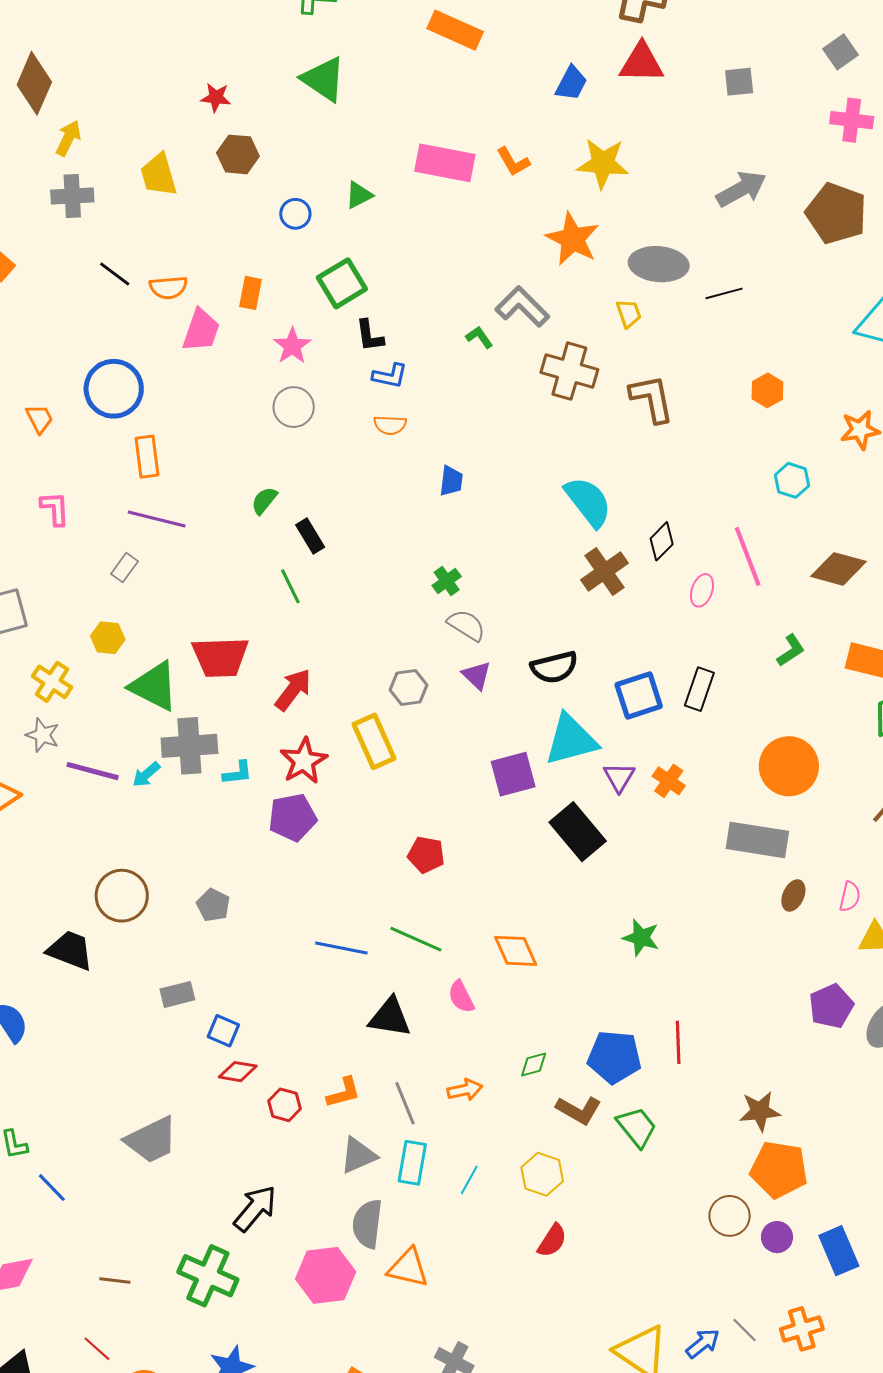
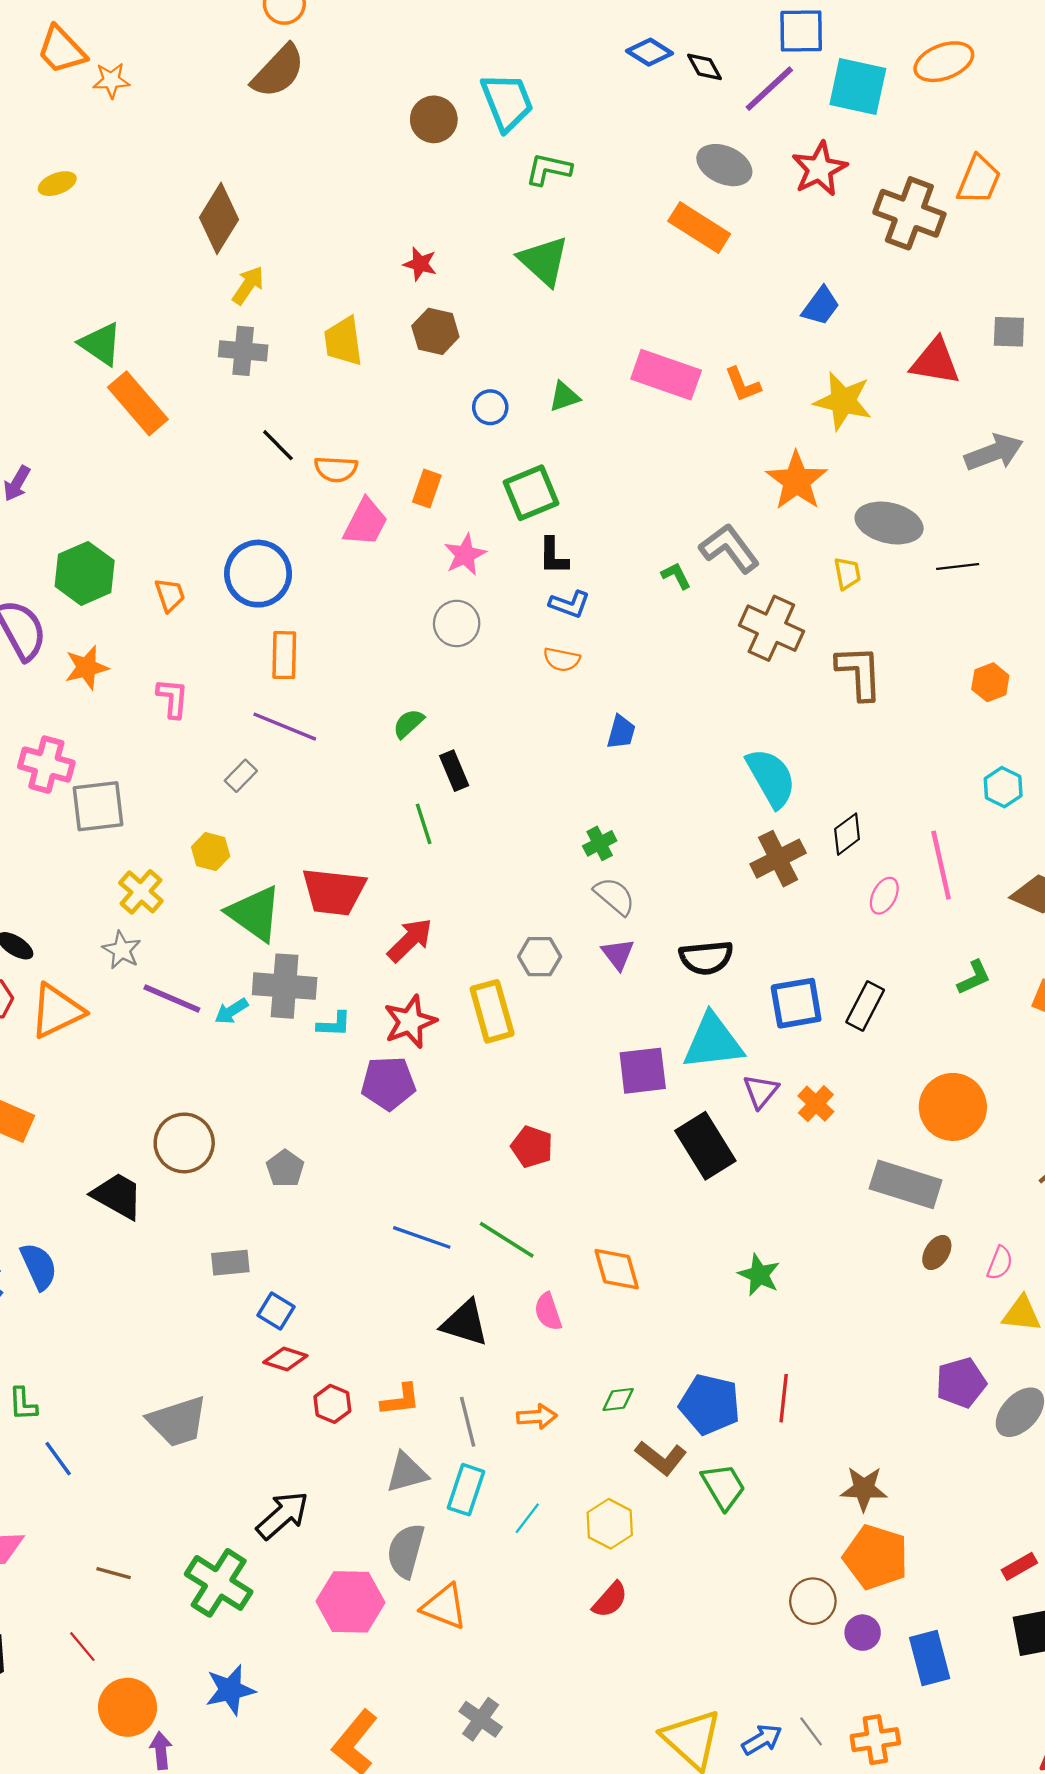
red triangle: (642, 63) -> (935, 362), moved

